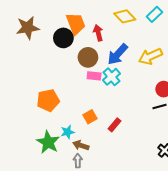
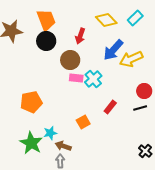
orange trapezoid: (76, 24) -> (46, 20), moved
red arrow: (98, 33) -> (80, 36), turned -147
blue arrow: (118, 54) -> (113, 50), moved
orange square: (90, 117) -> (83, 122), moved
red rectangle: (115, 125) -> (110, 107), moved

